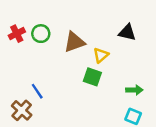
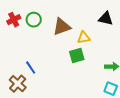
yellow triangle: (101, 55) -> (84, 38), turned 32
green square: (92, 77) -> (77, 56), turned -35

